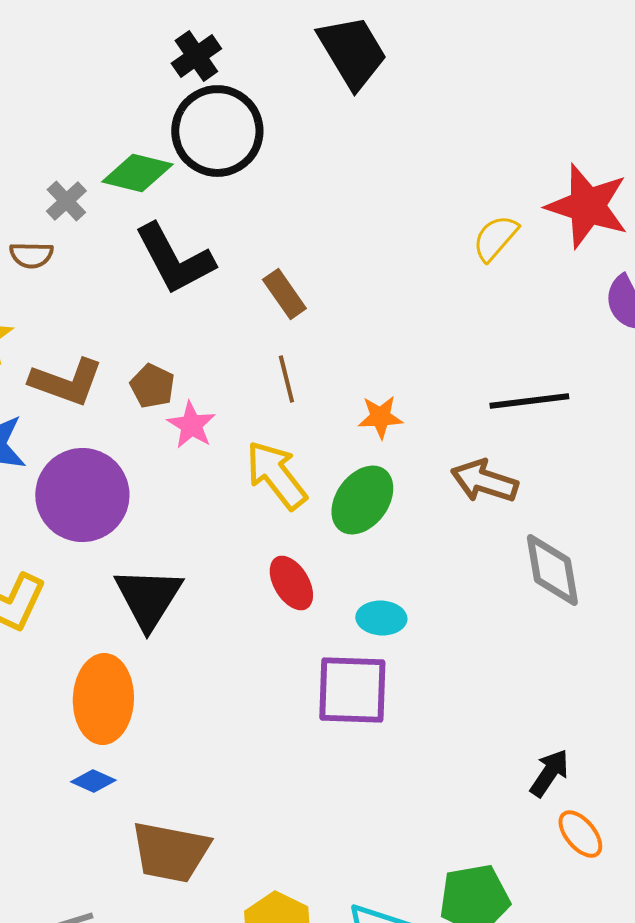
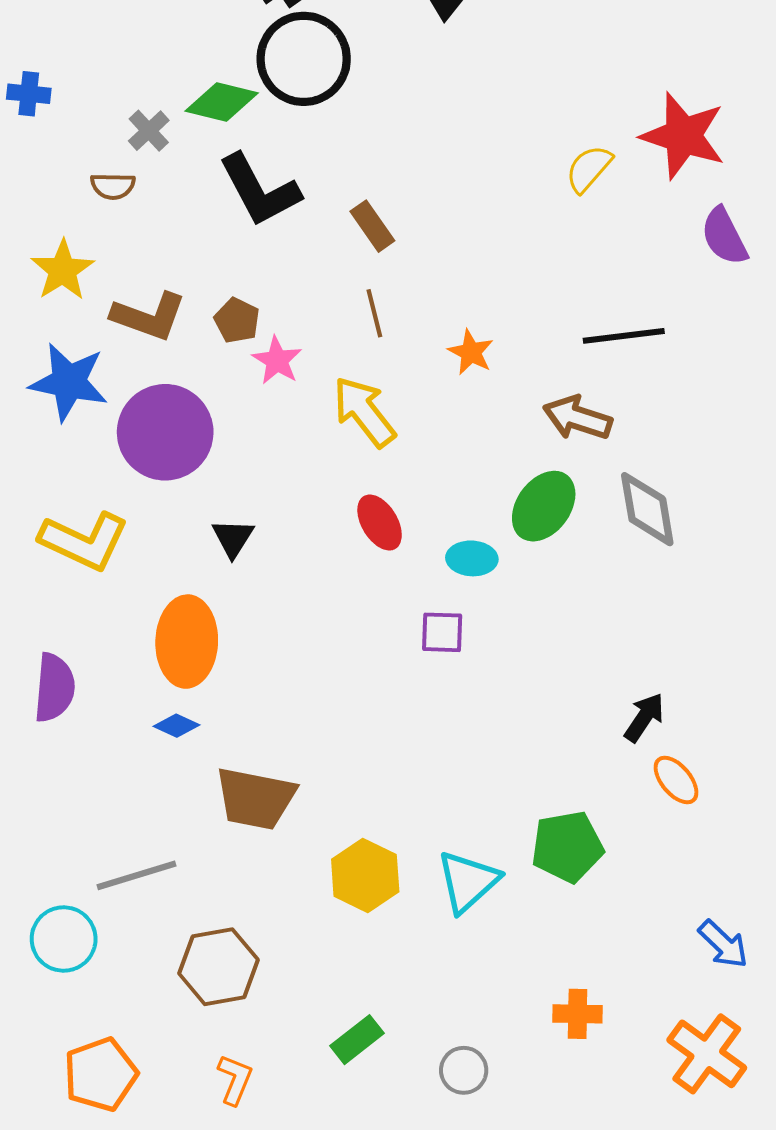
orange star: (380, 417) -> (471, 352), turned 30
green ellipse: (362, 500) -> (544, 506), moved
black triangle: (148, 598) -> (233, 538), size x0.6
purple square: (352, 690) -> (442, 632), size x0.6

